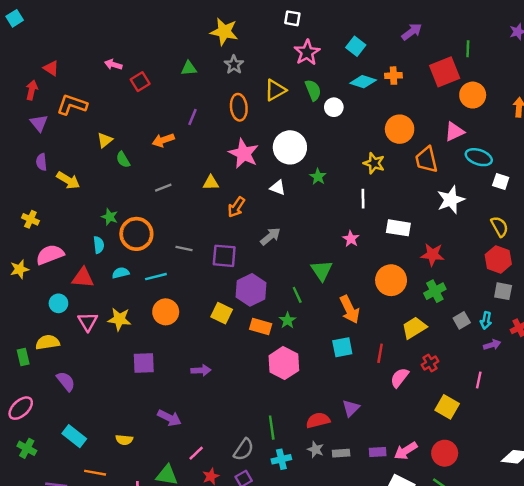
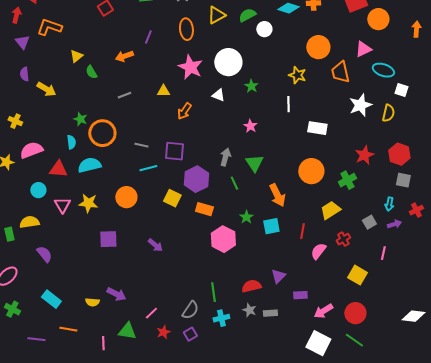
green semicircle: (313, 90) -> (247, 15), turned -96
yellow semicircle: (499, 227) -> (388, 113), moved, turned 42
gray arrow: (270, 236) -> (225, 157), moved, turned -36
pink star: (351, 239) -> (250, 126), moved
red star: (432, 255) -> (364, 155), moved, turned -30
cyan semicircle: (121, 273) -> (89, 165), size x1.6
cyan line: (156, 277) -> (148, 168), moved
green star: (287, 320) -> (246, 217), moved
gray square: (462, 320) -> (369, 222), moved
purple arrow: (201, 370) -> (155, 245), turned 42
purple arrow: (169, 418) -> (116, 294), moved
purple rectangle: (378, 452) -> (300, 295), moved

